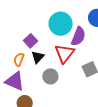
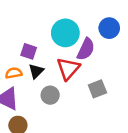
purple square: (31, 41) -> (29, 51), turned -32
orange semicircle: (19, 59) -> (14, 73), turned 56

